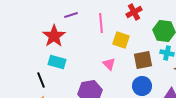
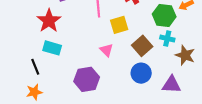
yellow square: (121, 40) -> (119, 25), turned -36
brown square: (143, 60) -> (142, 46), turned -30

